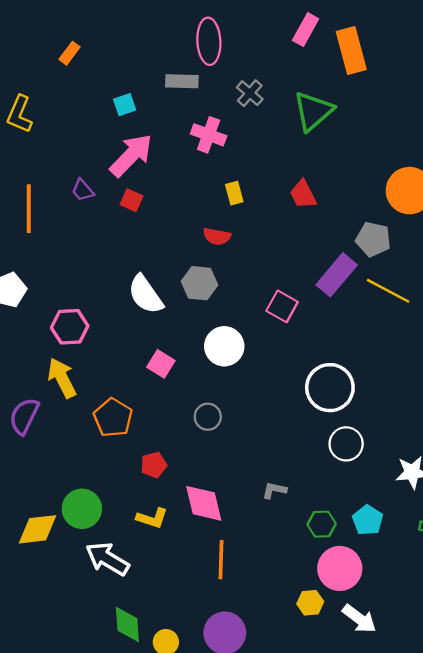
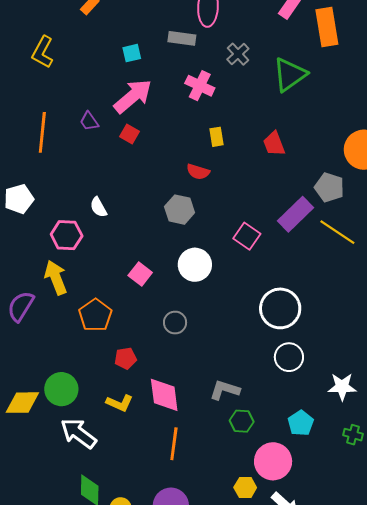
white semicircle: (145, 295) -> (98, 207), moved, size x0.6
gray L-shape: (274, 490) -> (225, 390), size x1.4
green hexagon: (322, 524) -> (242, 421), moved

